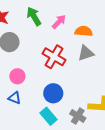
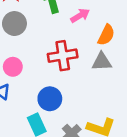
orange semicircle: (84, 31) -> (106, 35), turned 96
red cross: (54, 57) -> (63, 56), turned 35

